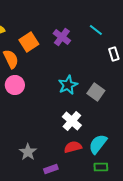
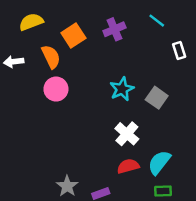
purple cross: (62, 37) -> (114, 29), turned 30
gray star: (28, 152) -> (67, 186), moved

